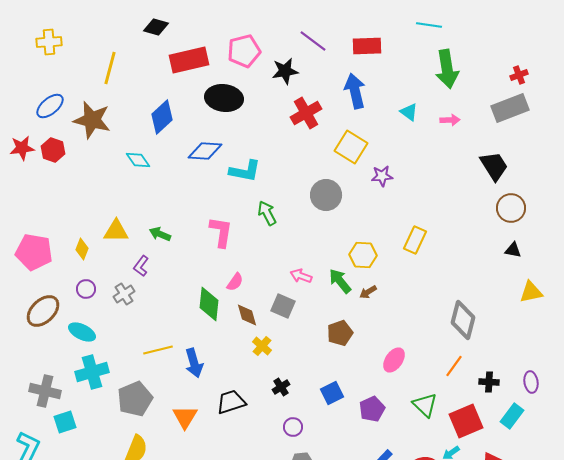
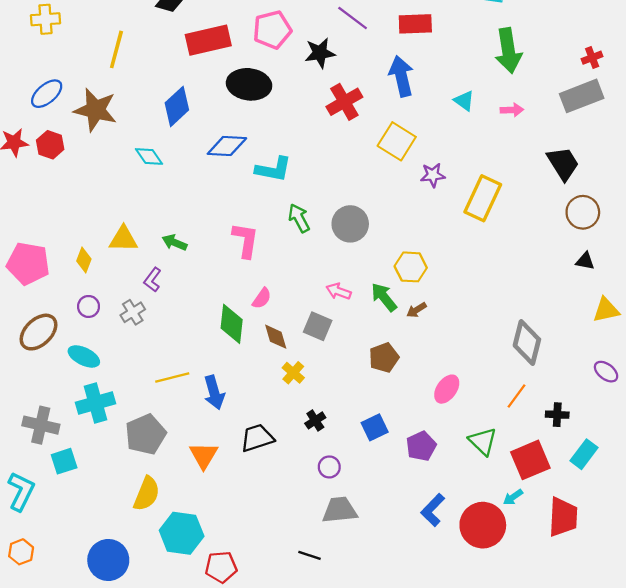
gray circle: (326, 195) -> (350, 224), moved
yellow rectangle: (415, 240) -> (483, 198), moved, size x1.4
purple ellipse: (531, 382) -> (606, 372), moved, turned -45

